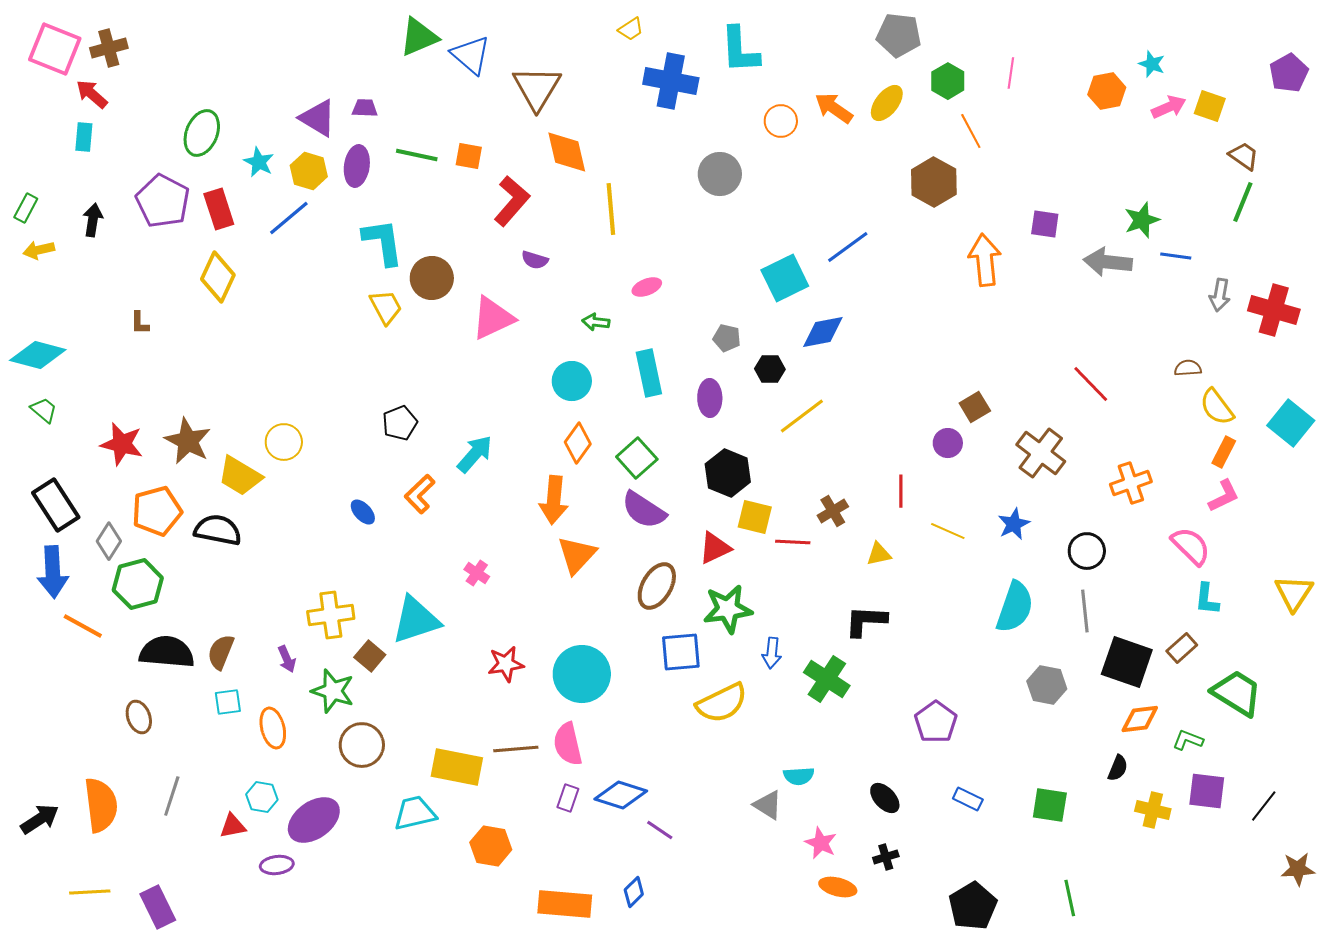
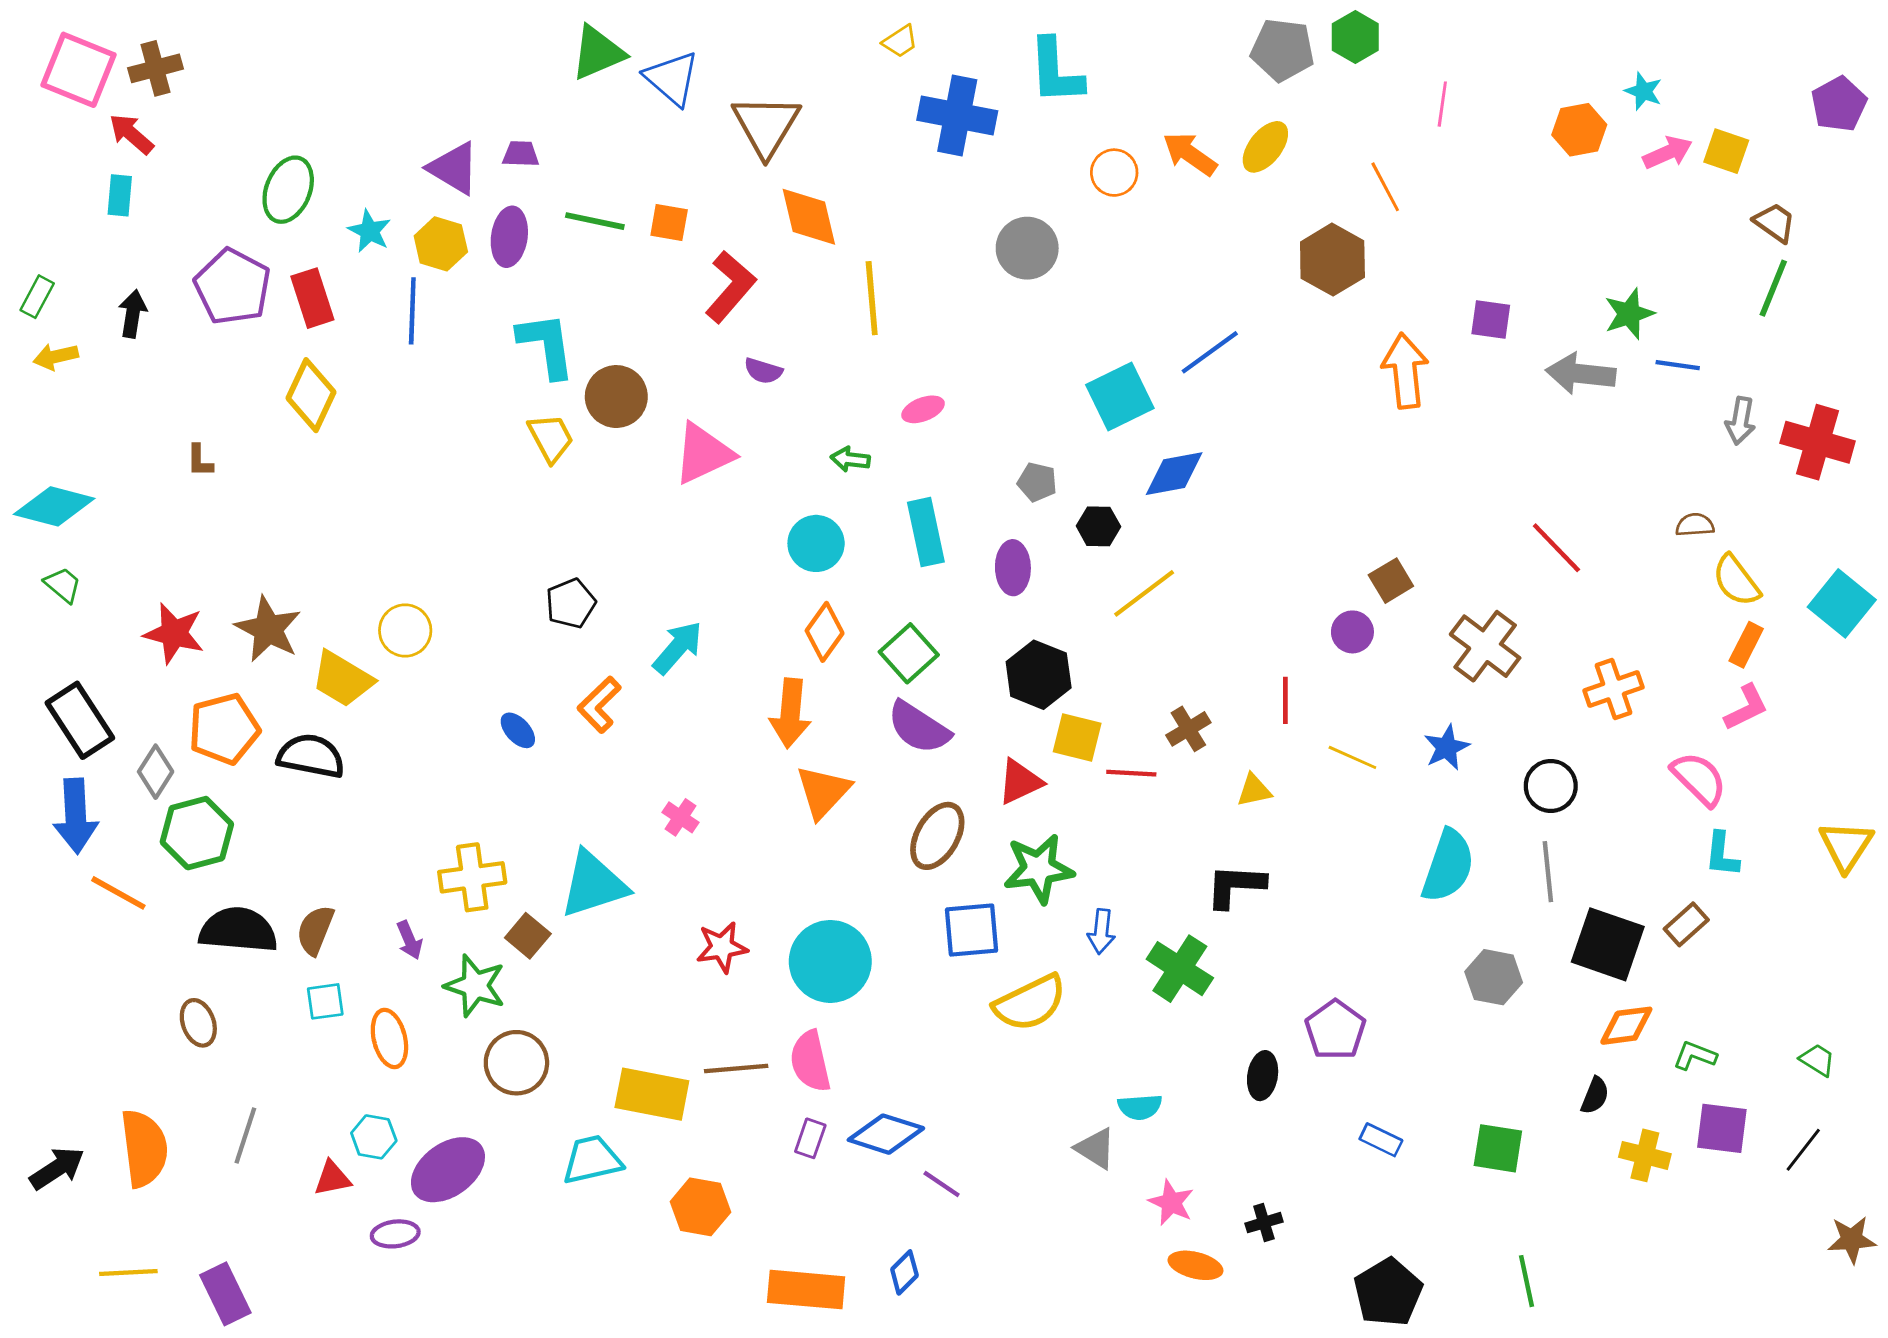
green hexagon: (948, 81) -> (1355, 37), moved
blue line: (289, 218) -> (412, 311), turned -48
green trapezoid: (1237, 693) -> (1817, 1060), moved, size x0.5
black ellipse: (885, 798) -> (1263, 1076), moved, turned 52

